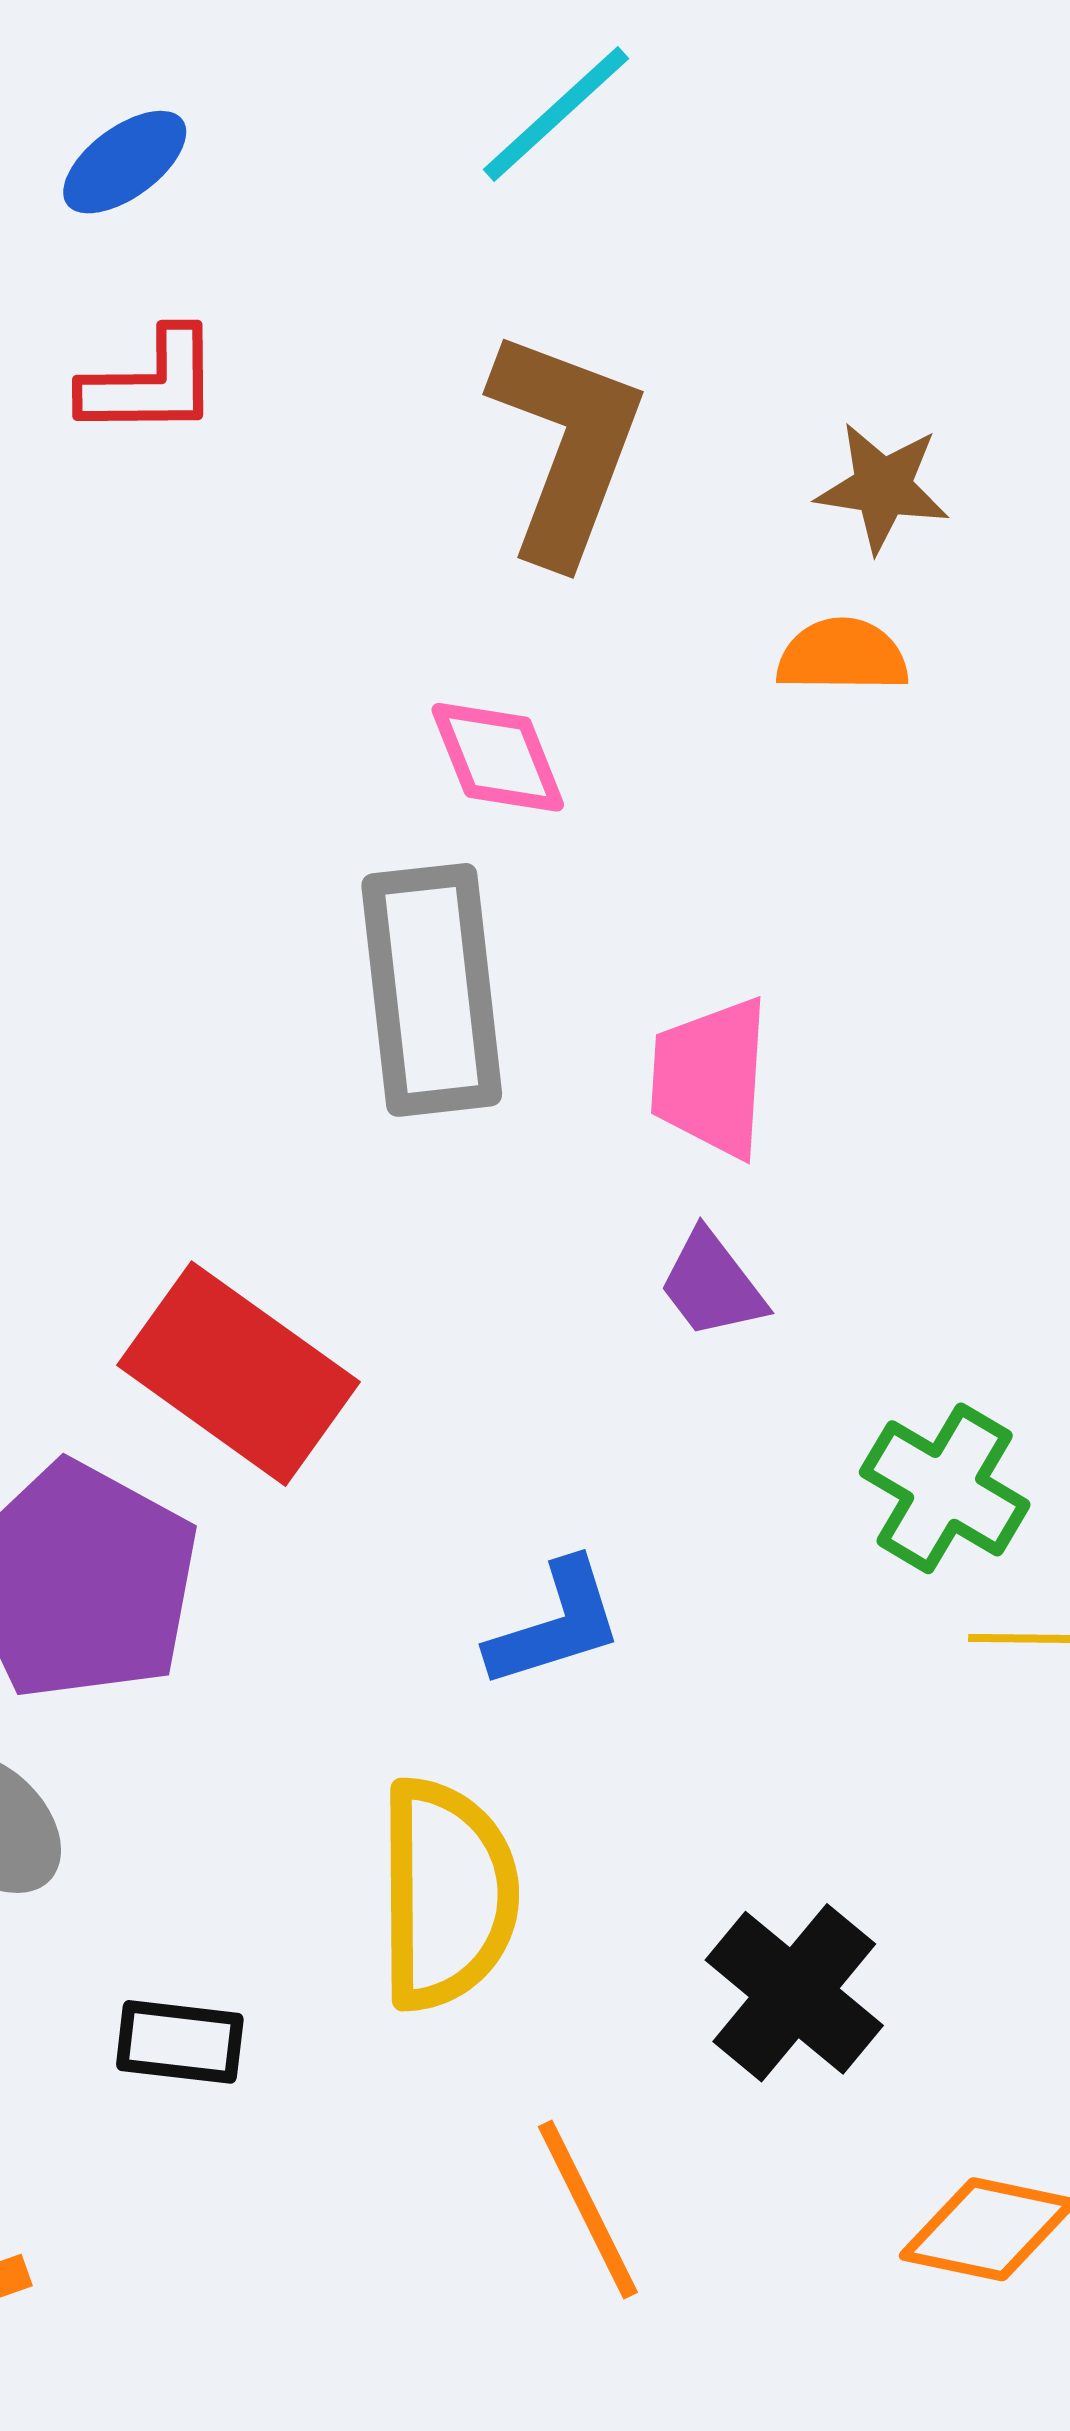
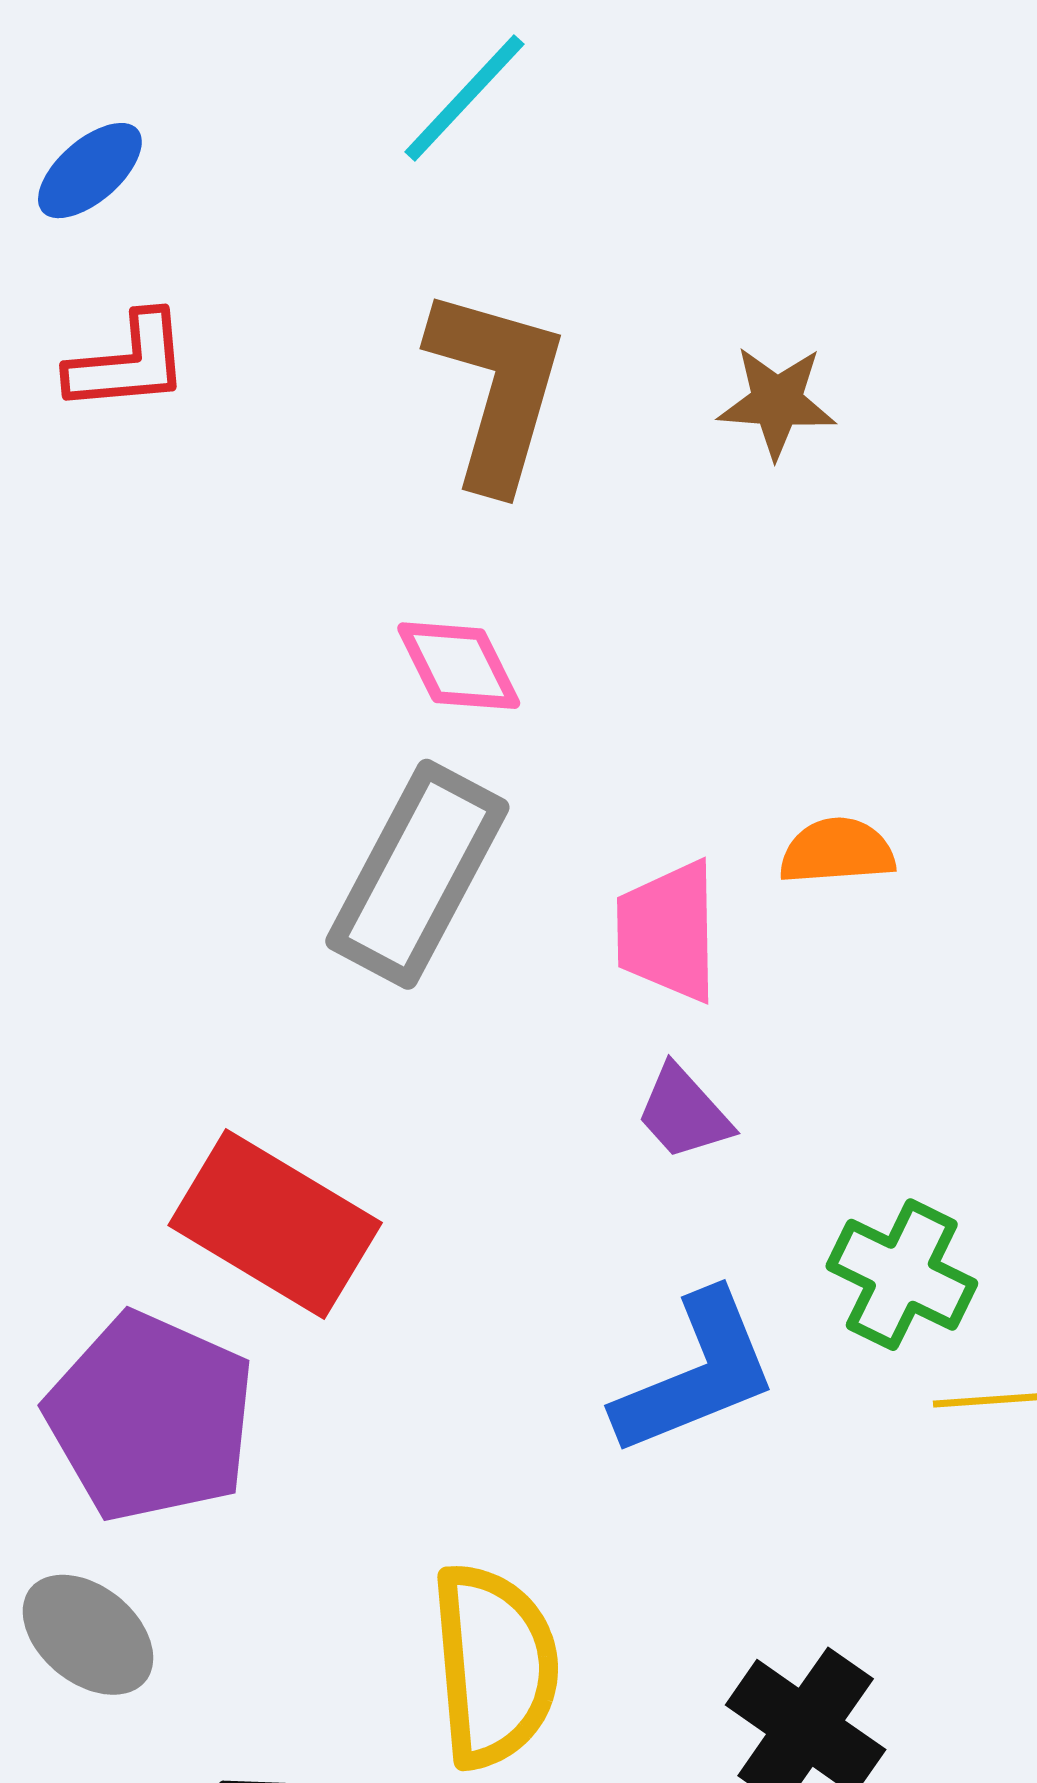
orange semicircle: (842, 656) -> (837, 851), moved
gray rectangle: (432, 990) -> (417, 874), turned 39
blue L-shape: (555, 1624) -> (696, 1374), moved, size x1.4

